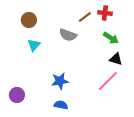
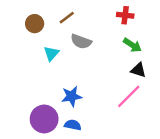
brown line: (85, 17) -> (67, 18), moved
cyan triangle: (34, 45) -> (51, 53), moved
purple circle: (17, 95) -> (44, 119), moved, size x1.5

